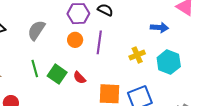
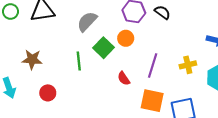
purple line: (99, 42) -> (153, 66), moved
green square: (57, 74) -> (103, 48), moved

